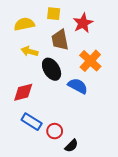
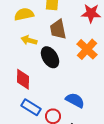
red star: (83, 23) -> (91, 13), moved, turned 30
blue semicircle: (78, 86) -> (75, 100), moved
red diamond: (23, 92) -> (23, 79), turned -75

